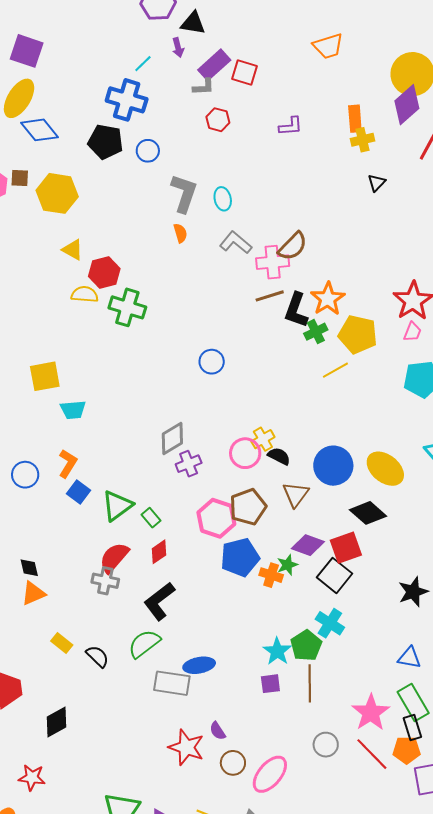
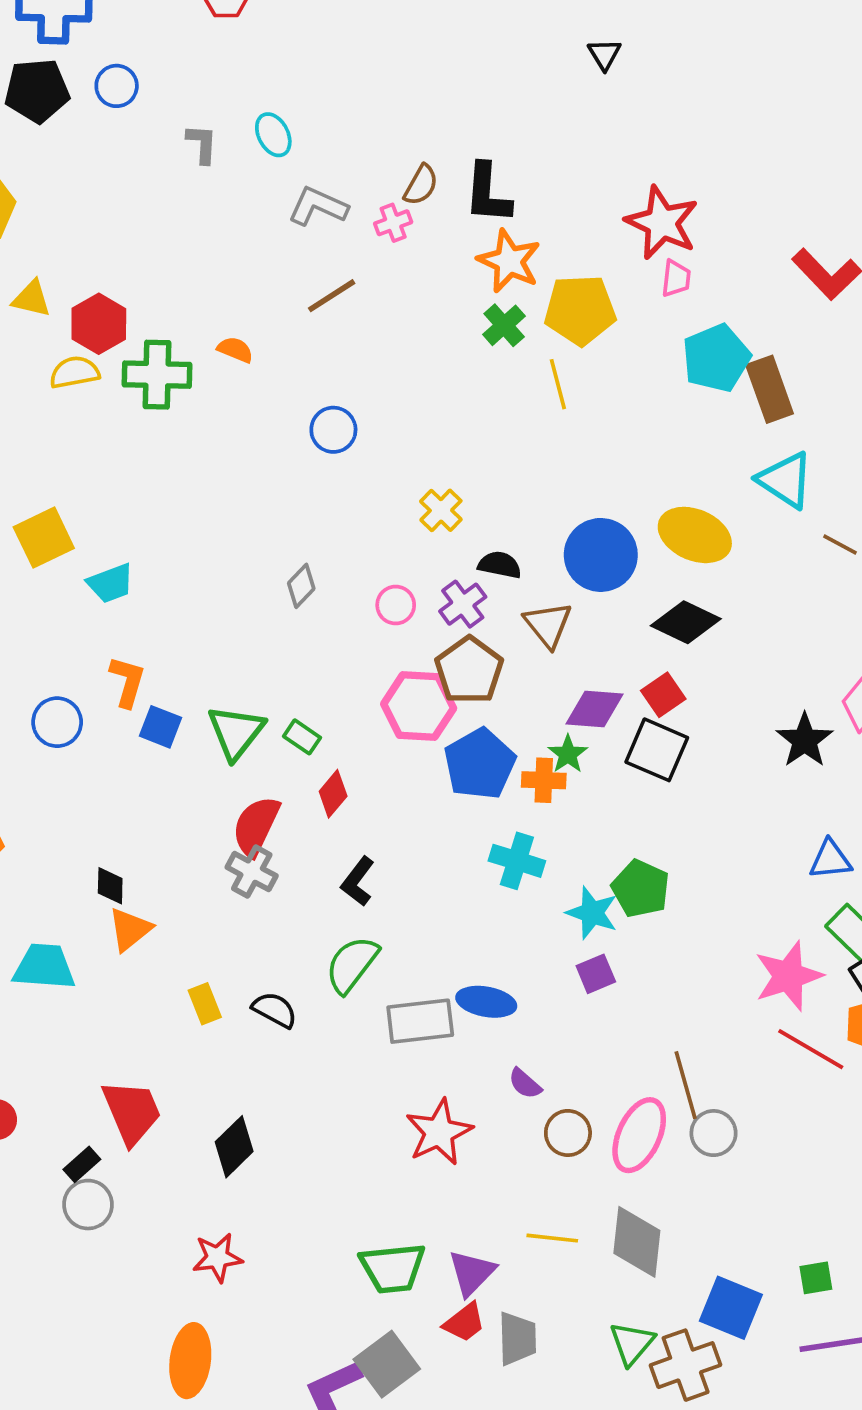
black triangle: (377, 183) -> (604, 54), moved
gray L-shape: (184, 193) -> (202, 144), size x0.6
orange semicircle: (180, 233) -> (235, 350), moved, turned -36
brown semicircle: (293, 246) -> (421, 185), size x0.7
pink cross: (273, 262) -> (393, 223), size x0.6
brown line: (270, 296) -> (332, 296), moved
black L-shape: (296, 310) -> (488, 193), moved
yellow line: (335, 370) -> (558, 384), turned -60
gray diamond: (172, 439) -> (301, 586), size x0.7
yellow cross: (263, 439) -> (441, 510), moved
pink circle: (245, 453) -> (396, 605), moved, size x0.7
purple cross: (189, 464) -> (463, 604), moved
red square: (346, 548) -> (663, 695), size x0.7
black diamond: (29, 568) -> (110, 886), turned 30
gray cross: (105, 581) -> (252, 872), turned 32
black L-shape: (159, 601) -> (358, 881), size x0.7
cyan cross: (330, 623) -> (517, 861), moved
yellow rectangle: (62, 643) -> (205, 1004), turned 45
blue ellipse: (199, 665) -> (486, 1002), moved, turned 36
brown line: (310, 683) -> (686, 1085), moved
pink star: (371, 713) -> (788, 976), turned 30
gray circle: (326, 745) -> (714, 1133), moved
red star: (186, 747) -> (439, 1132), moved, turned -30

